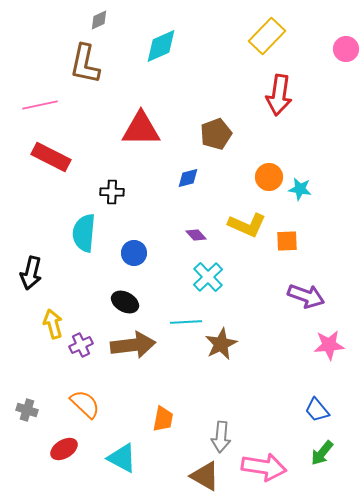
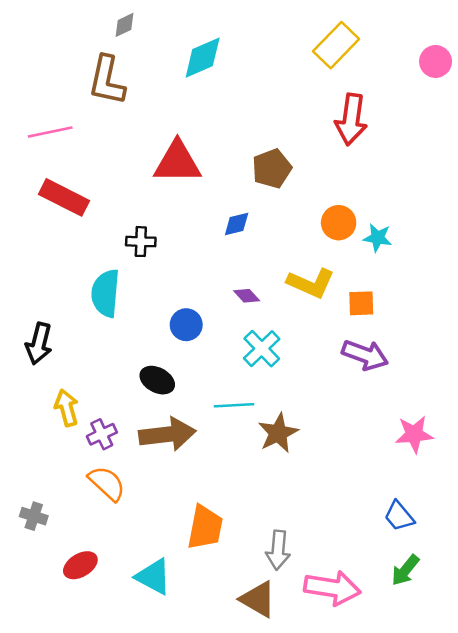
blue circle: (134, 253) -> (186, 325), moved
purple arrow: (306, 296) -> (365, 355), moved
orange semicircle: (85, 404) -> (107, 483), moved
orange trapezoid: (163, 419) -> (205, 527), size x1.4

